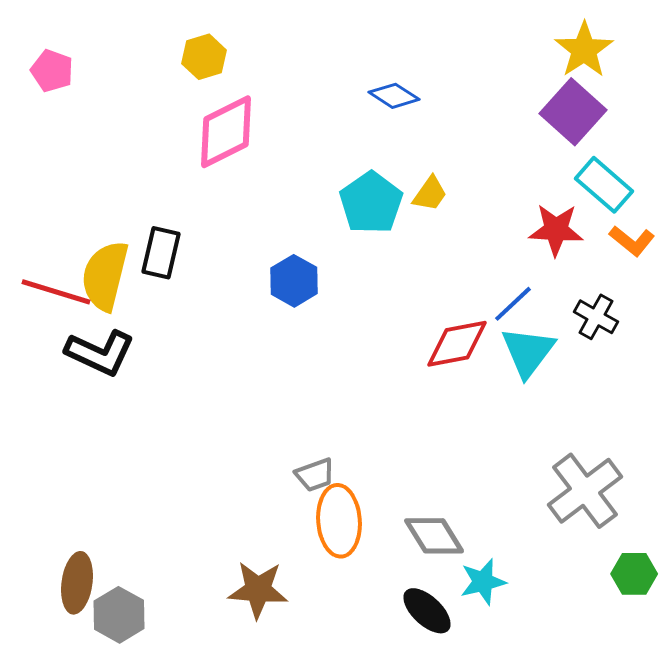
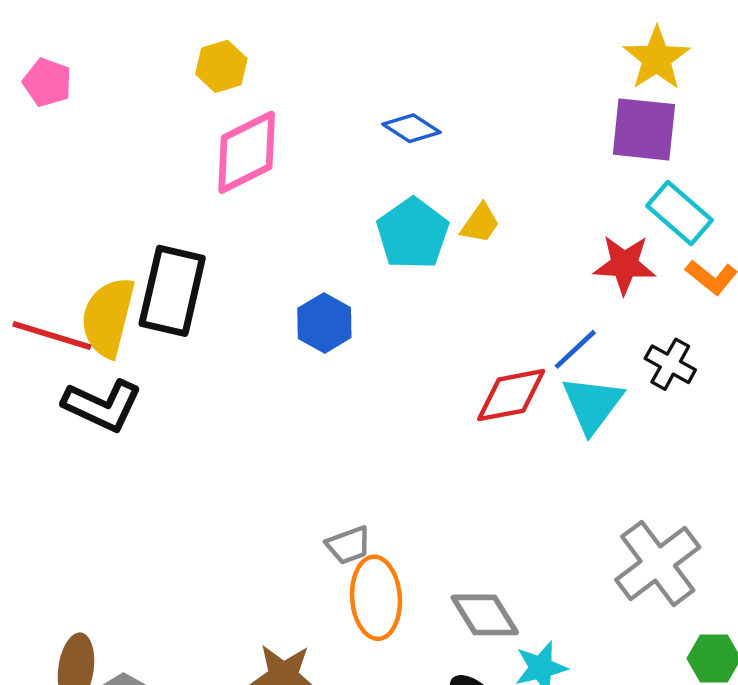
blue diamond: (394, 96) -> (411, 128), moved
purple square: (573, 112) -> (644, 129), turned -36
black rectangle: (161, 253) -> (172, 291), size x1.5

